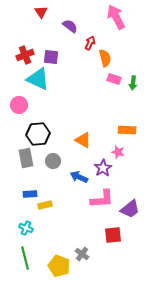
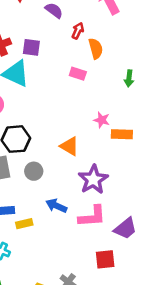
pink rectangle: (114, 79) -> (78, 74), moved
pink star: (118, 152) -> (102, 120), moved
purple star: (103, 168) -> (93, 180), size x1.4
blue arrow: (79, 177) -> (56, 206), moved

